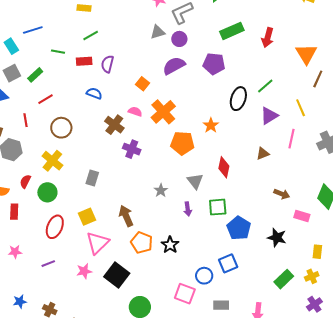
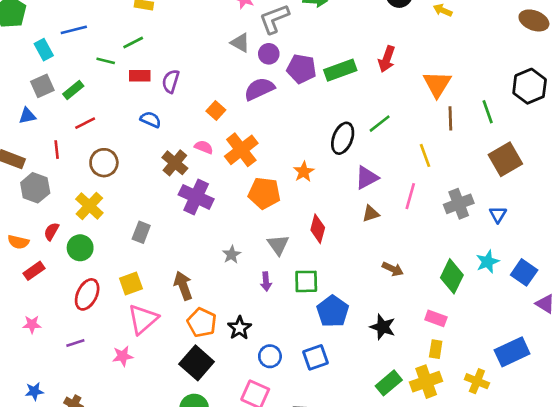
green rectangle: (232, 31) -> (340, 70), moved
gray triangle: (158, 32) -> (240, 43), turned 42
green line: (91, 35) -> (133, 42), moved
purple pentagon: (214, 64) -> (301, 69), moved
brown line: (318, 79) -> (450, 118), turned -30
purple triangle: (269, 116) -> (367, 178), moved
purple cross: (132, 149) -> (196, 197), size x1.4
red rectangle: (14, 212) -> (34, 271), turned 49
pink rectangle: (302, 216) -> (436, 318), moved
black square: (117, 275) -> (197, 363), moved
blue circle: (204, 276) -> (270, 356), moved
yellow cross: (312, 276) -> (426, 382), size x1.6

